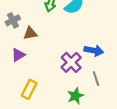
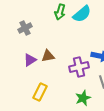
brown triangle: (30, 33) -> (48, 56), moved
purple cross: (71, 62) -> (79, 67), turned 30

